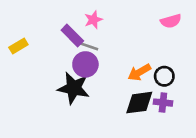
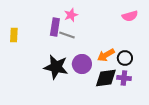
purple rectangle: (72, 35) -> (55, 27), turned 54
yellow rectangle: (18, 46) -> (14, 35), turned -56
purple circle: (85, 64) -> (82, 64), moved

